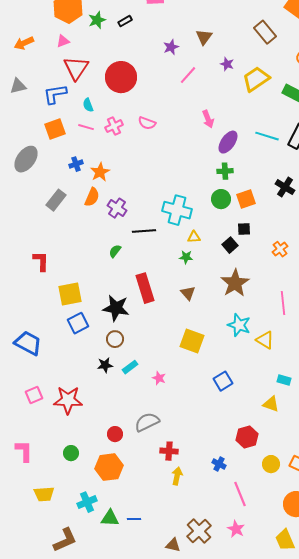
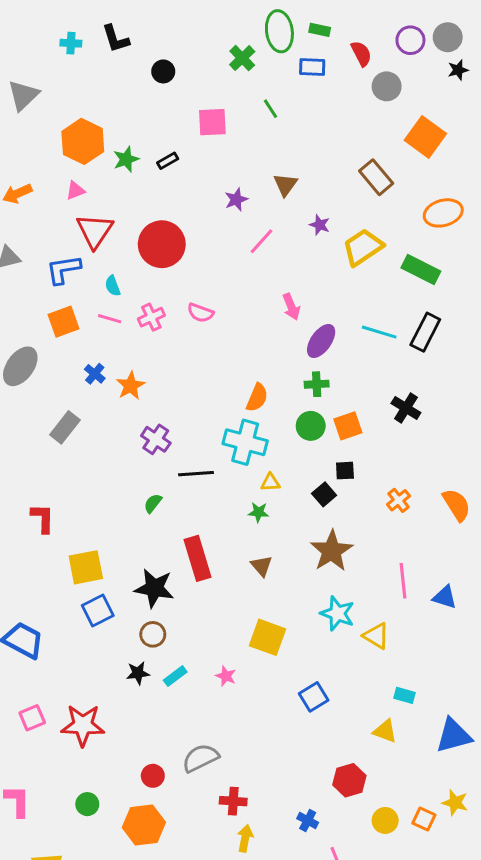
blue cross: (76, 164) -> (95, 374), turned -32
orange semicircle: (92, 197) -> (257, 398), moved
pink star: (159, 378) -> (226, 676), moved

